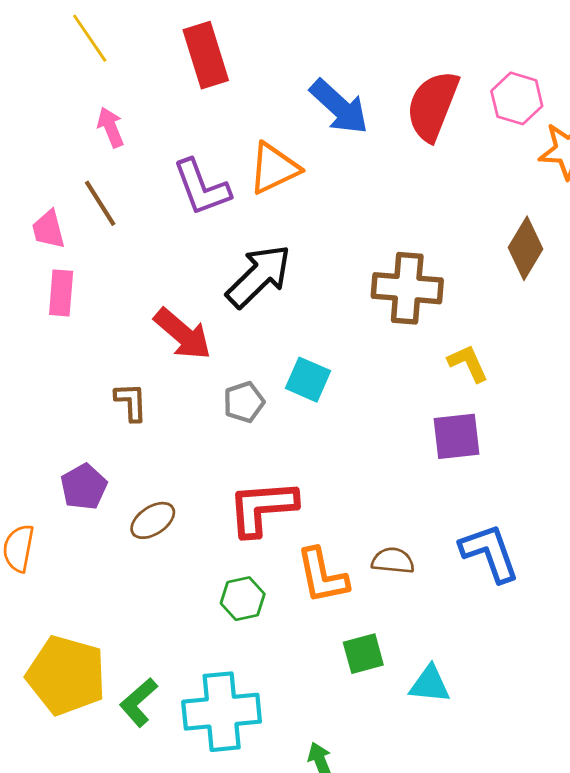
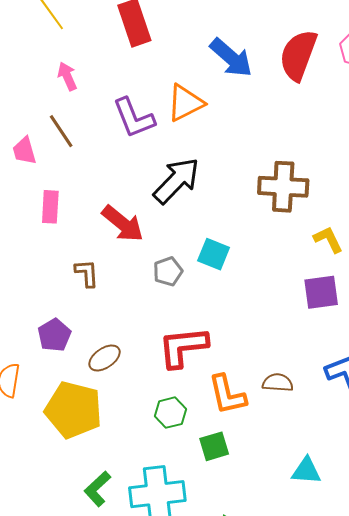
pink rectangle: (61, 293) -> (50, 207), moved
green square: (363, 654) -> (214, 446), moved
yellow pentagon: (66, 675) -> (73, 410), moved

